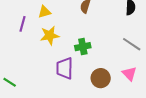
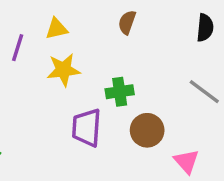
pink triangle: (129, 74) -> (186, 161), moved
brown circle: (101, 78) -> (147, 130), moved

